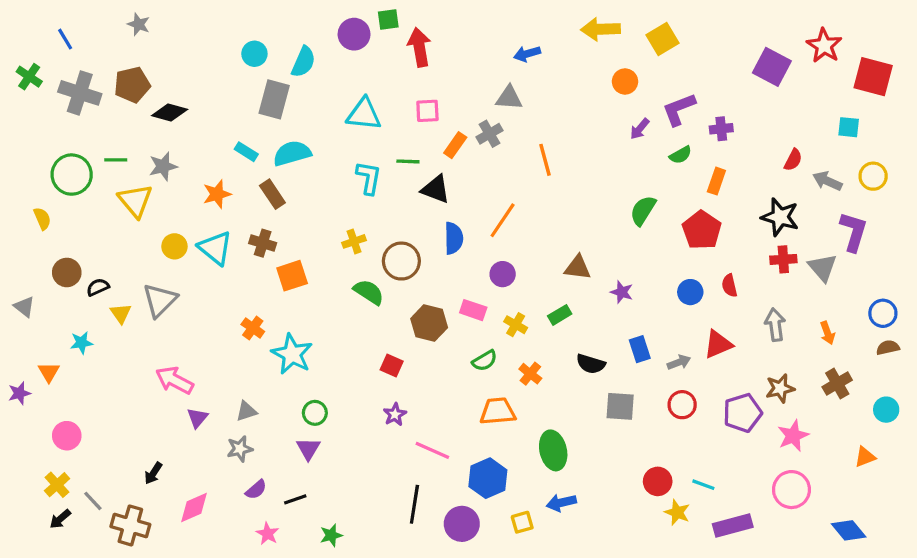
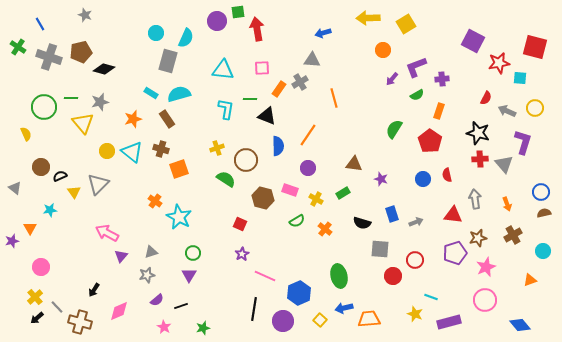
red star: (824, 46) -> (499, 63), moved, turned 30
red triangle: (718, 344) -> (453, 215), moved, turned 30
red circle: (682, 405) -> (415, 260), moved
orange trapezoid: (498, 411) -> (369, 319), moved
red circle: (658, 481) -> (393, 276), moved
yellow square: (522, 522) -> (320, 320), turned -32

